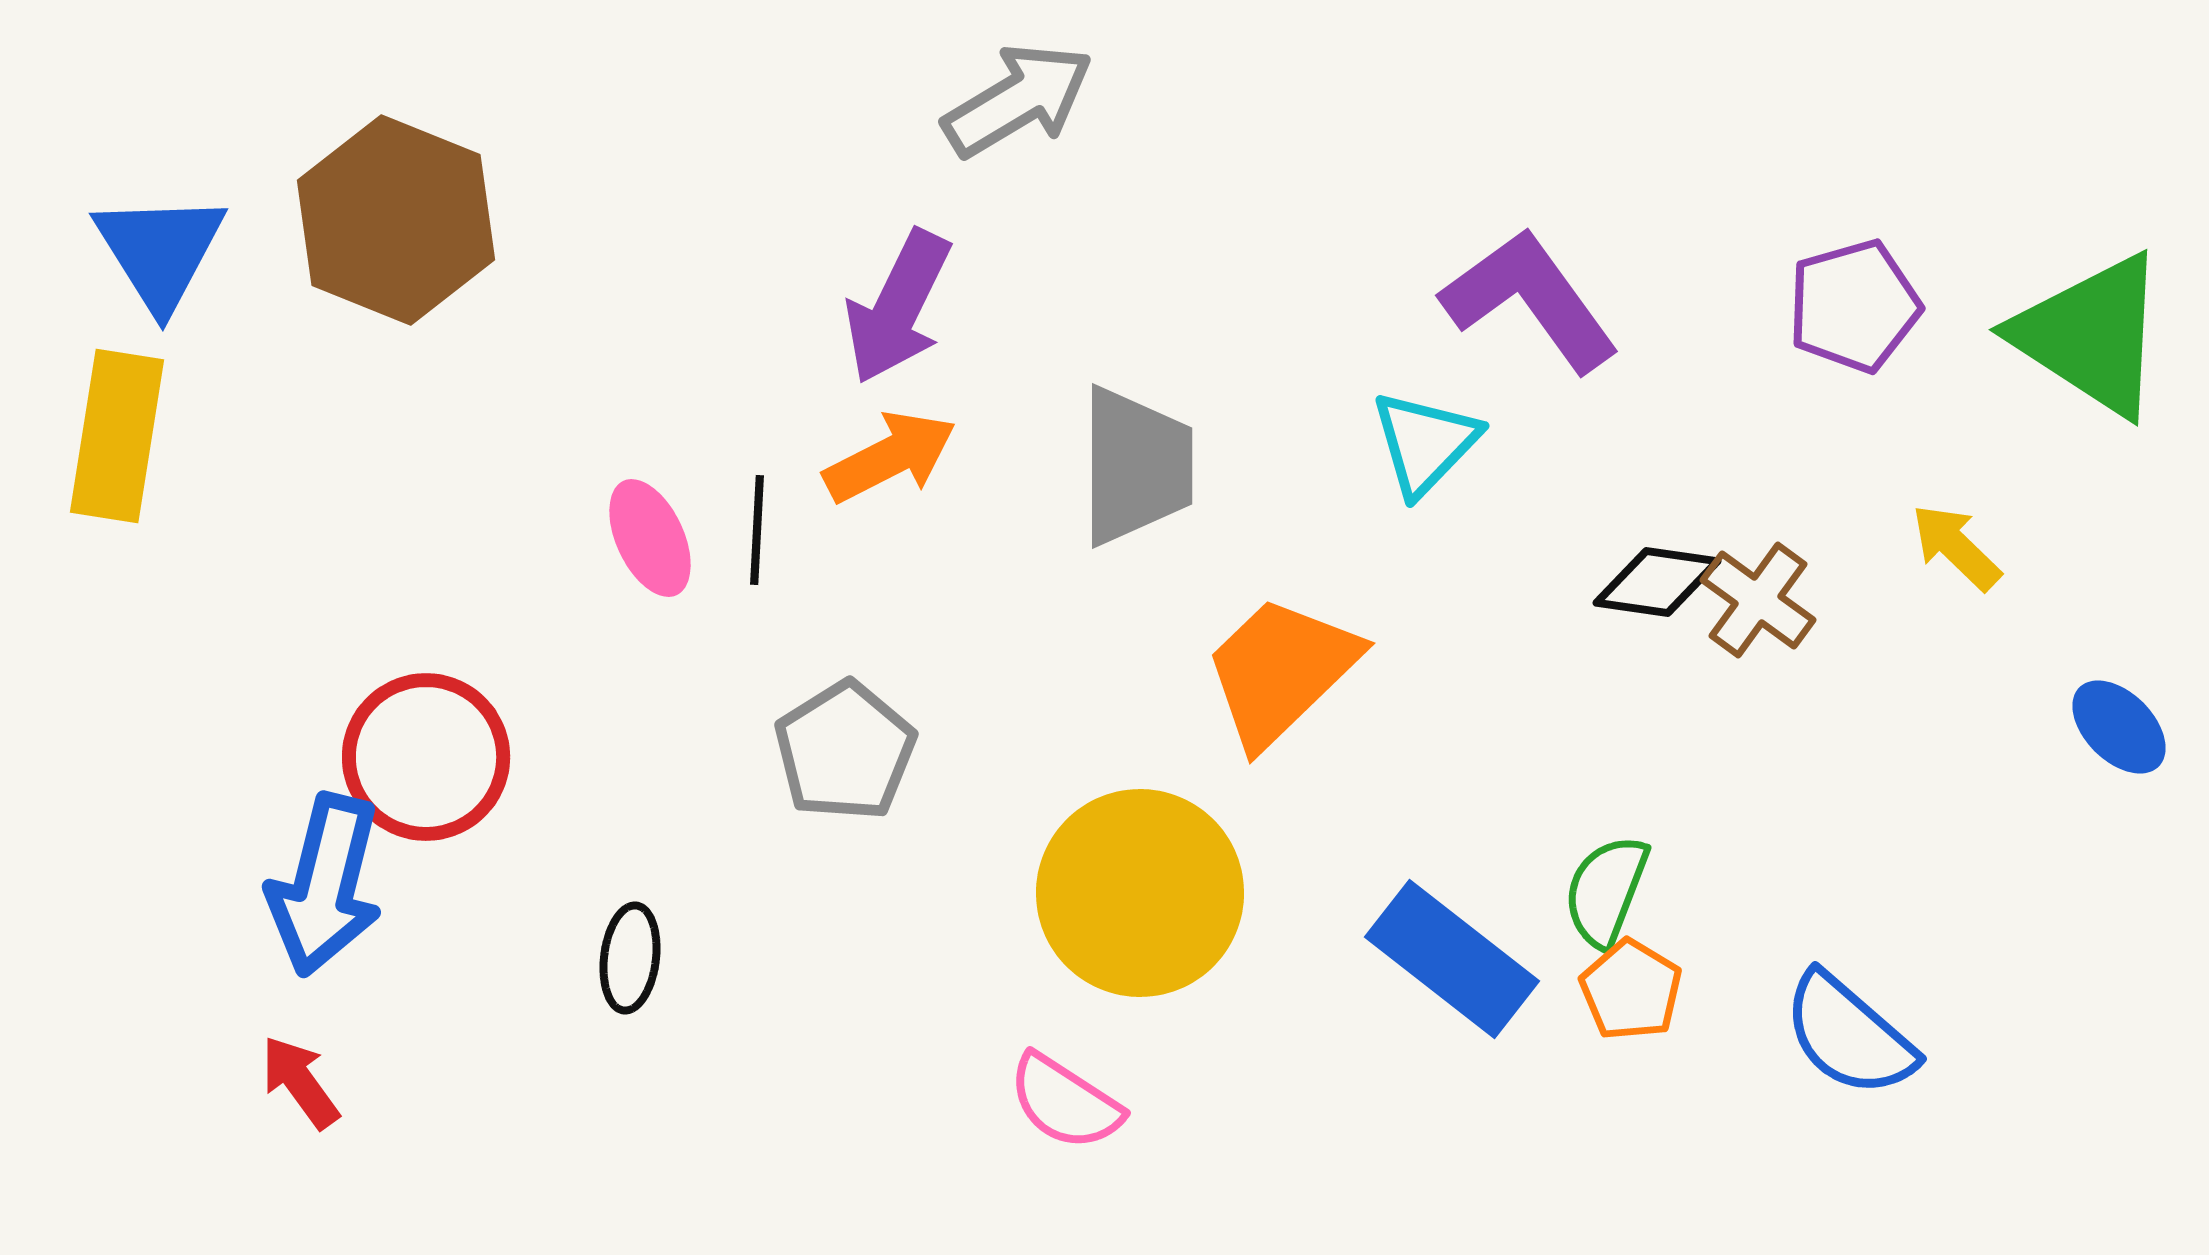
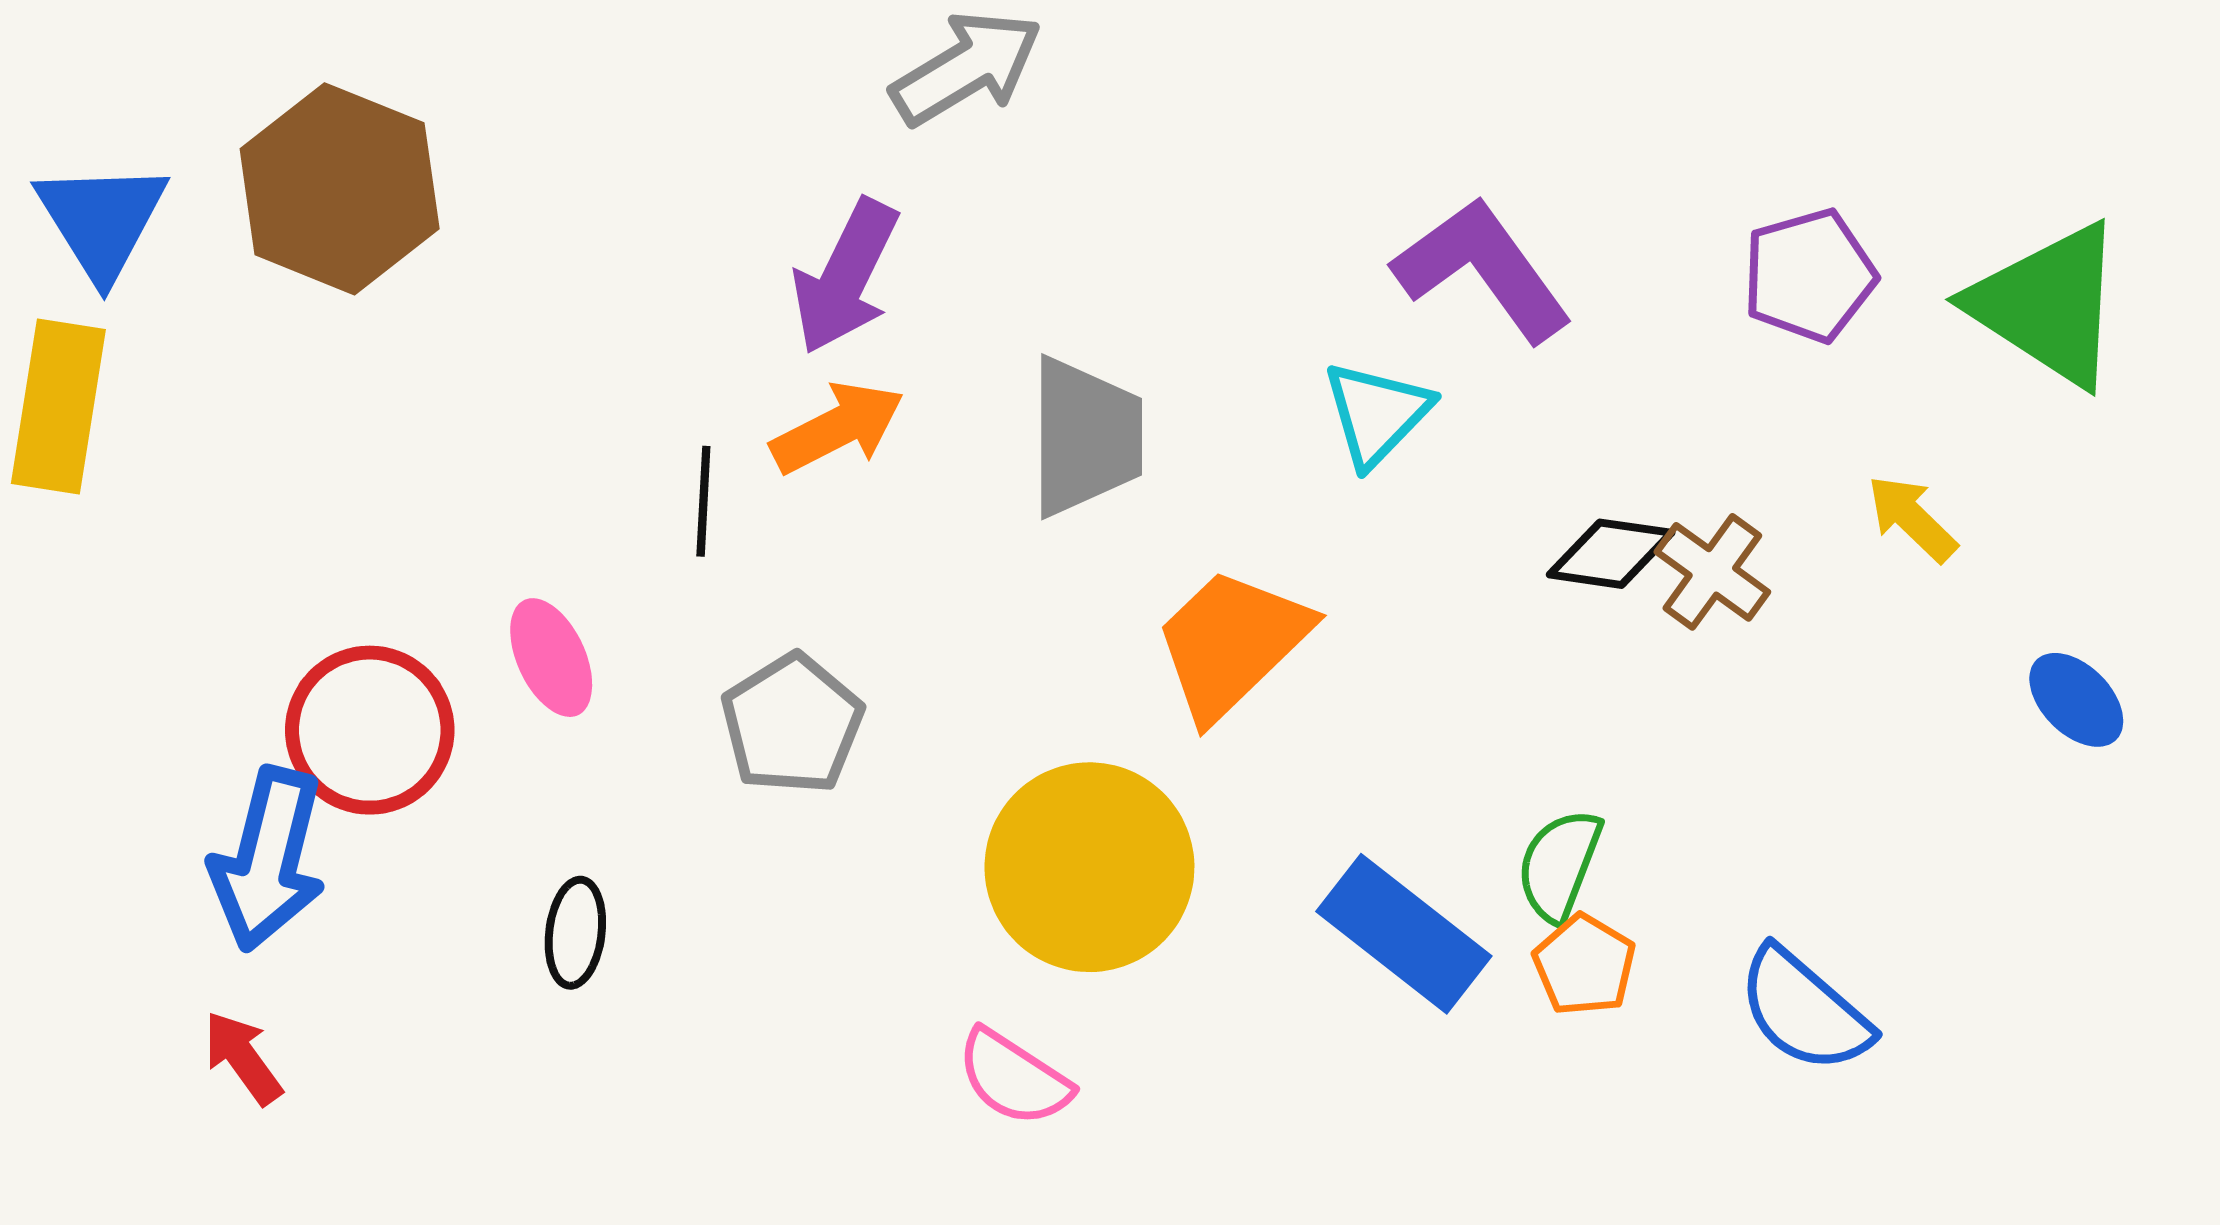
pink ellipse: (650, 538) -> (551, 658), moved

